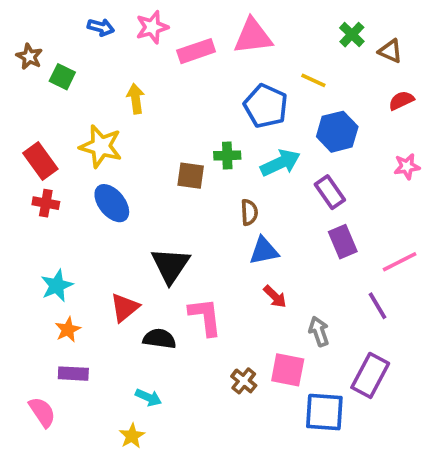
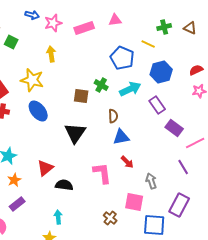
pink star: (152, 27) -> (53, 23), moved
green cross: (352, 35) -> (164, 27), moved, turned 32
pink triangle: (253, 36) -> (115, 20), size x0.6
red semicircle: (401, 101) -> (196, 70), moved
green cross: (227, 155) -> (101, 85), turned 32
purple rectangle: (343, 242) -> (174, 128), moved, turned -30
black triangle: (170, 265) -> (75, 133), moved
pink L-shape: (205, 317) -> (102, 173), moved
purple rectangle: (73, 374) -> (17, 204), turned -42
brown cross: (244, 381) -> (110, 218), moved
cyan arrow: (148, 397) -> (58, 217), turned -120

